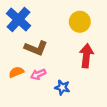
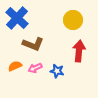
blue star: (62, 87) -> (57, 71), moved

